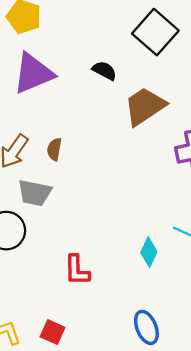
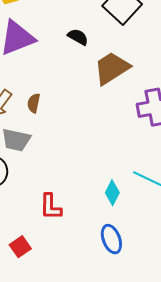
blue ellipse: (146, 327) -> (111, 239), moved
red square: (53, 332) -> (20, 247), moved, turned 30

